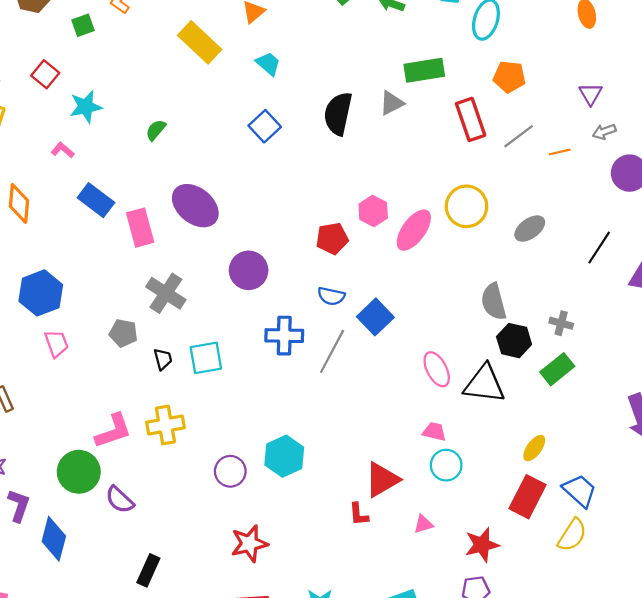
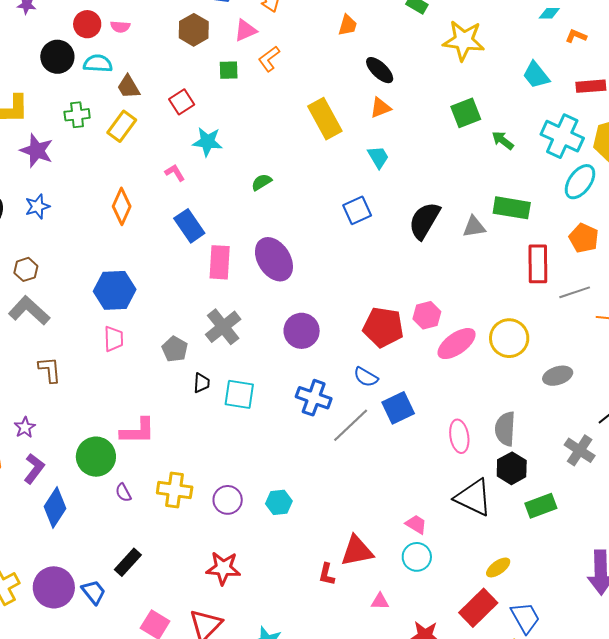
red pentagon: (332, 238) -> (383, 327), size x1.4
gray cross: (561, 323) -> (580, 450), moved, size x1.4
pink ellipse: (437, 369) -> (459, 436), moved
yellow cross: (165, 425) -> (175, 490), moved
cyan hexagon: (284, 456) -> (279, 502), size x0.7
purple semicircle: (120, 500) -> (123, 493), size x0.7

